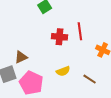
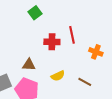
brown triangle: (21, 57) -> (29, 65), moved, turned 32

